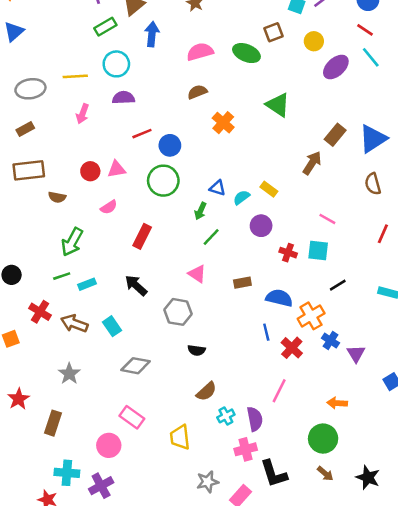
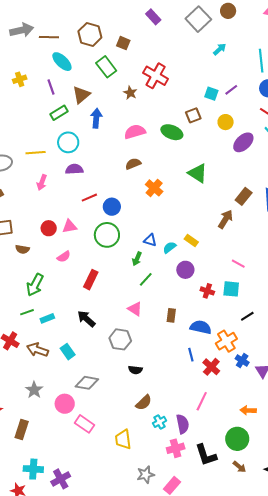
brown rectangle: (242, 283) -> (171, 315), turned -72
pink circle: (109, 445) -> (65, 404), moved
black L-shape: (274, 474) -> (206, 455), moved

